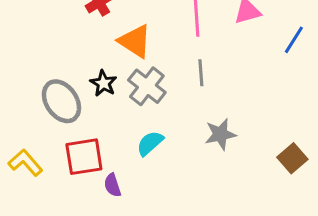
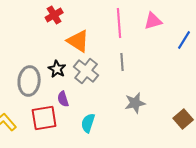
gray ellipse: (61, 101) -> (29, 81), turned 40
cyan semicircle: (150, 143) -> (88, 123), moved, turned -30
purple semicircle: (112, 185) -> (63, 99), moved

